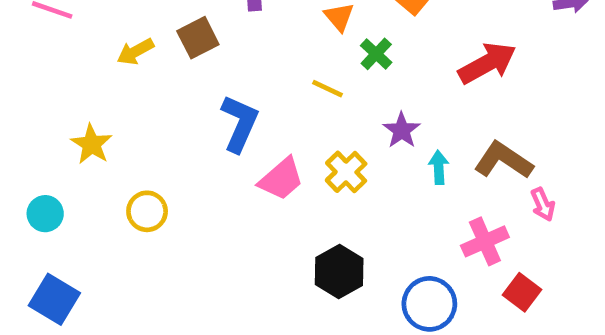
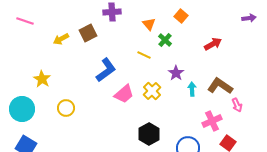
red arrow: (487, 63) -> (213, 44), size x0.7
blue L-shape: (240, 123) -> (106, 70), turned 30
cyan circle: (45, 214) -> (22, 109), size x1.6

